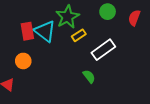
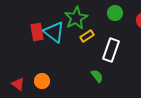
white rectangle: (103, 50) -> (111, 50), turned -35
orange circle: (23, 61) -> (42, 81), moved

